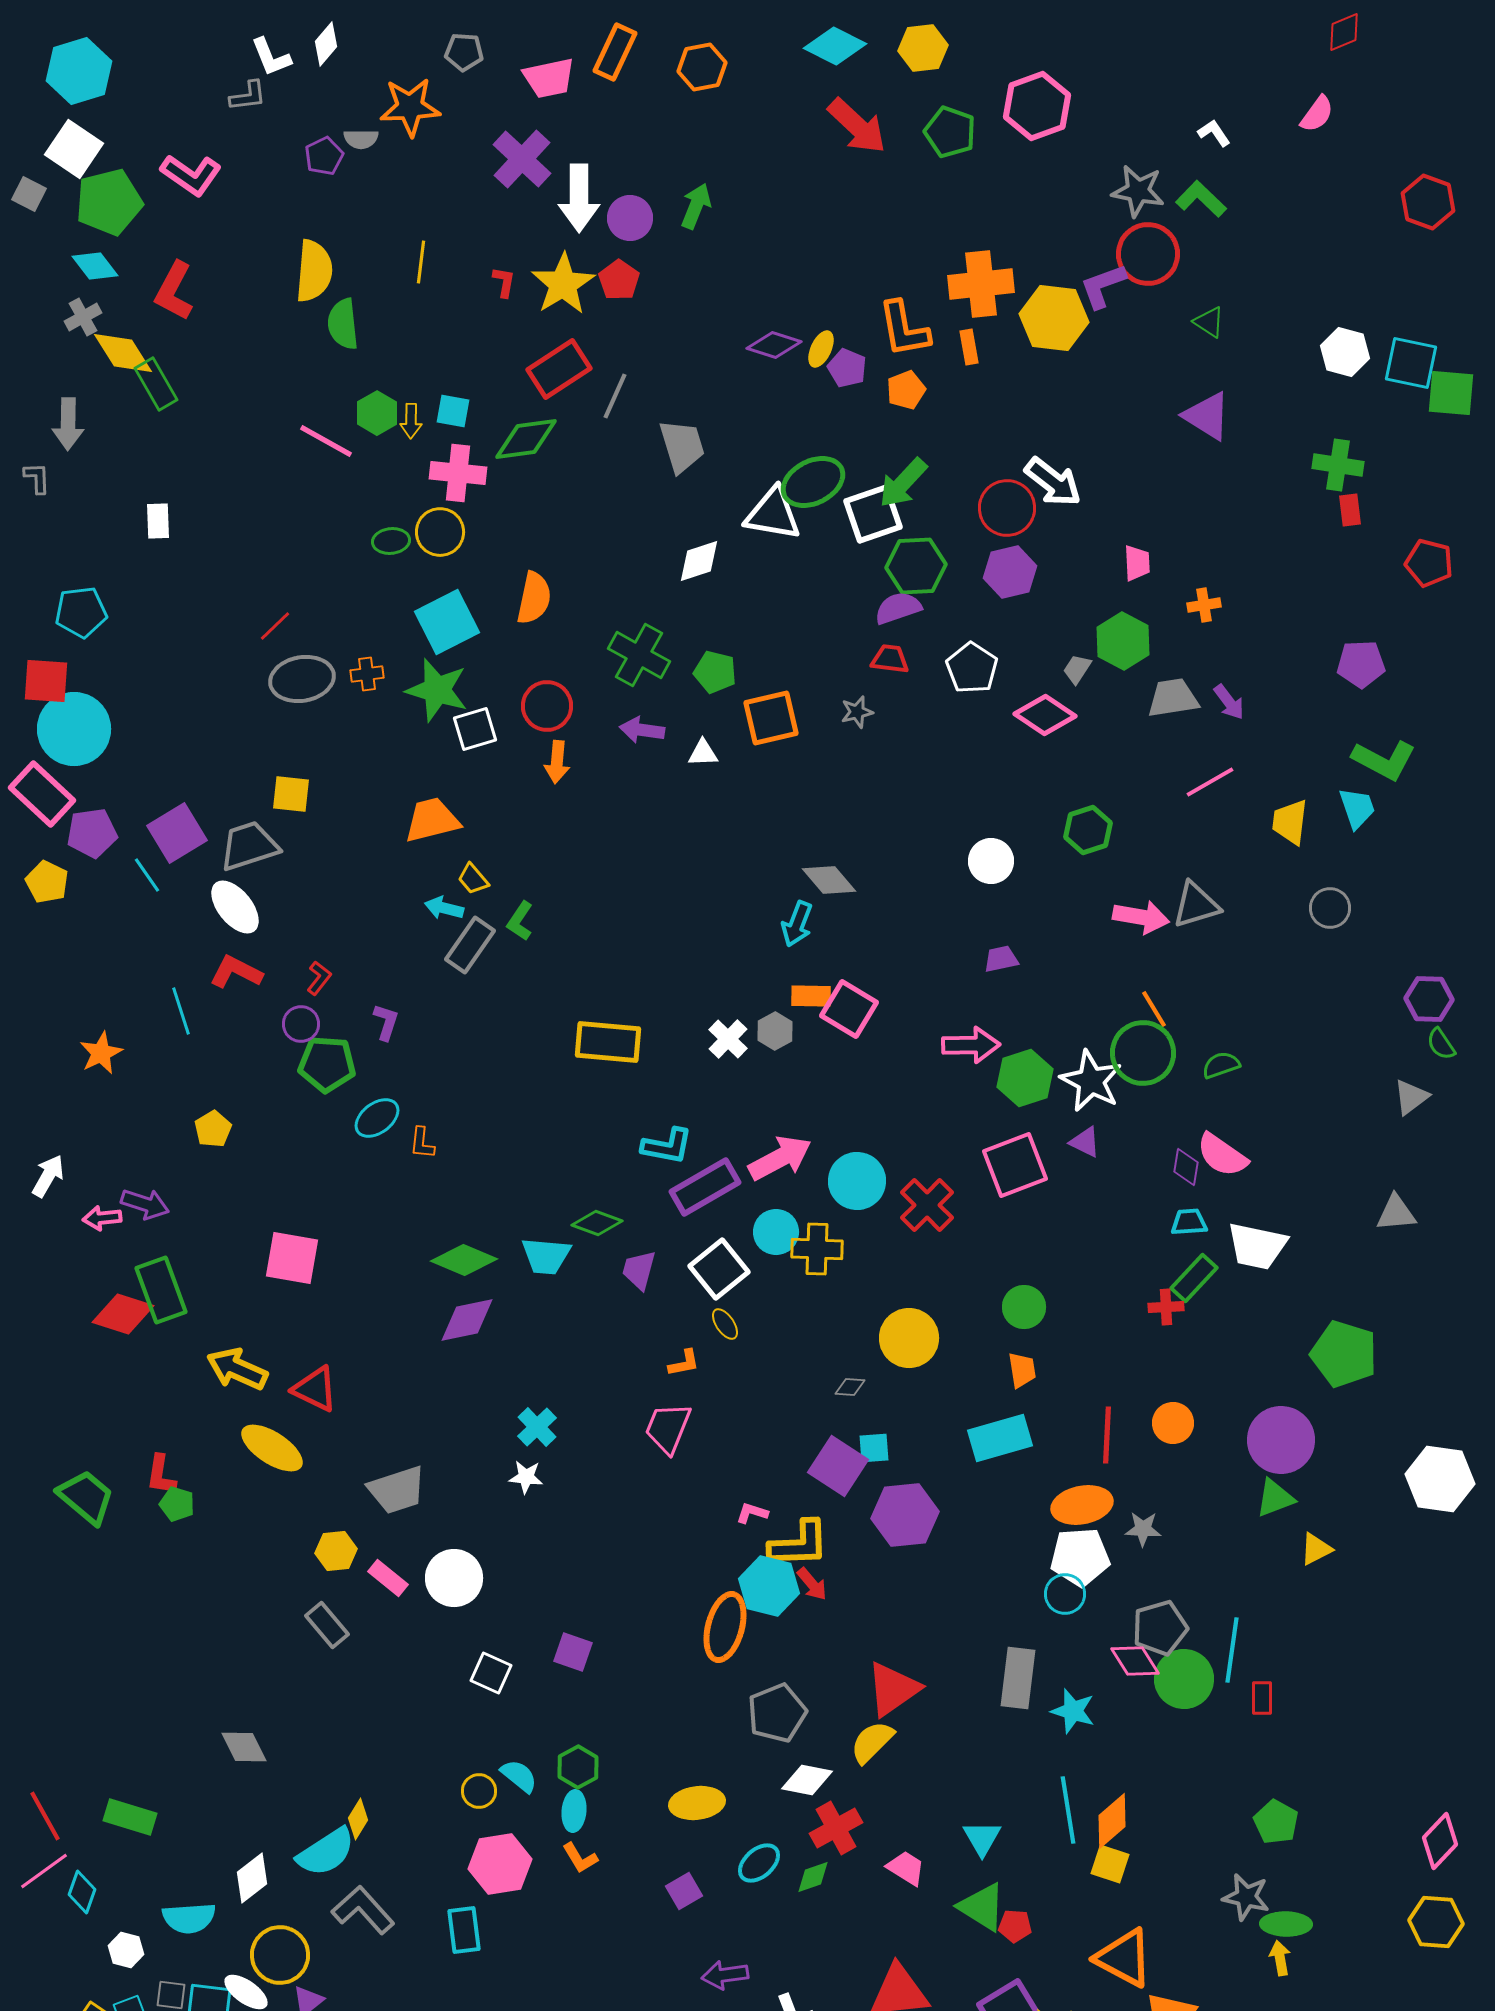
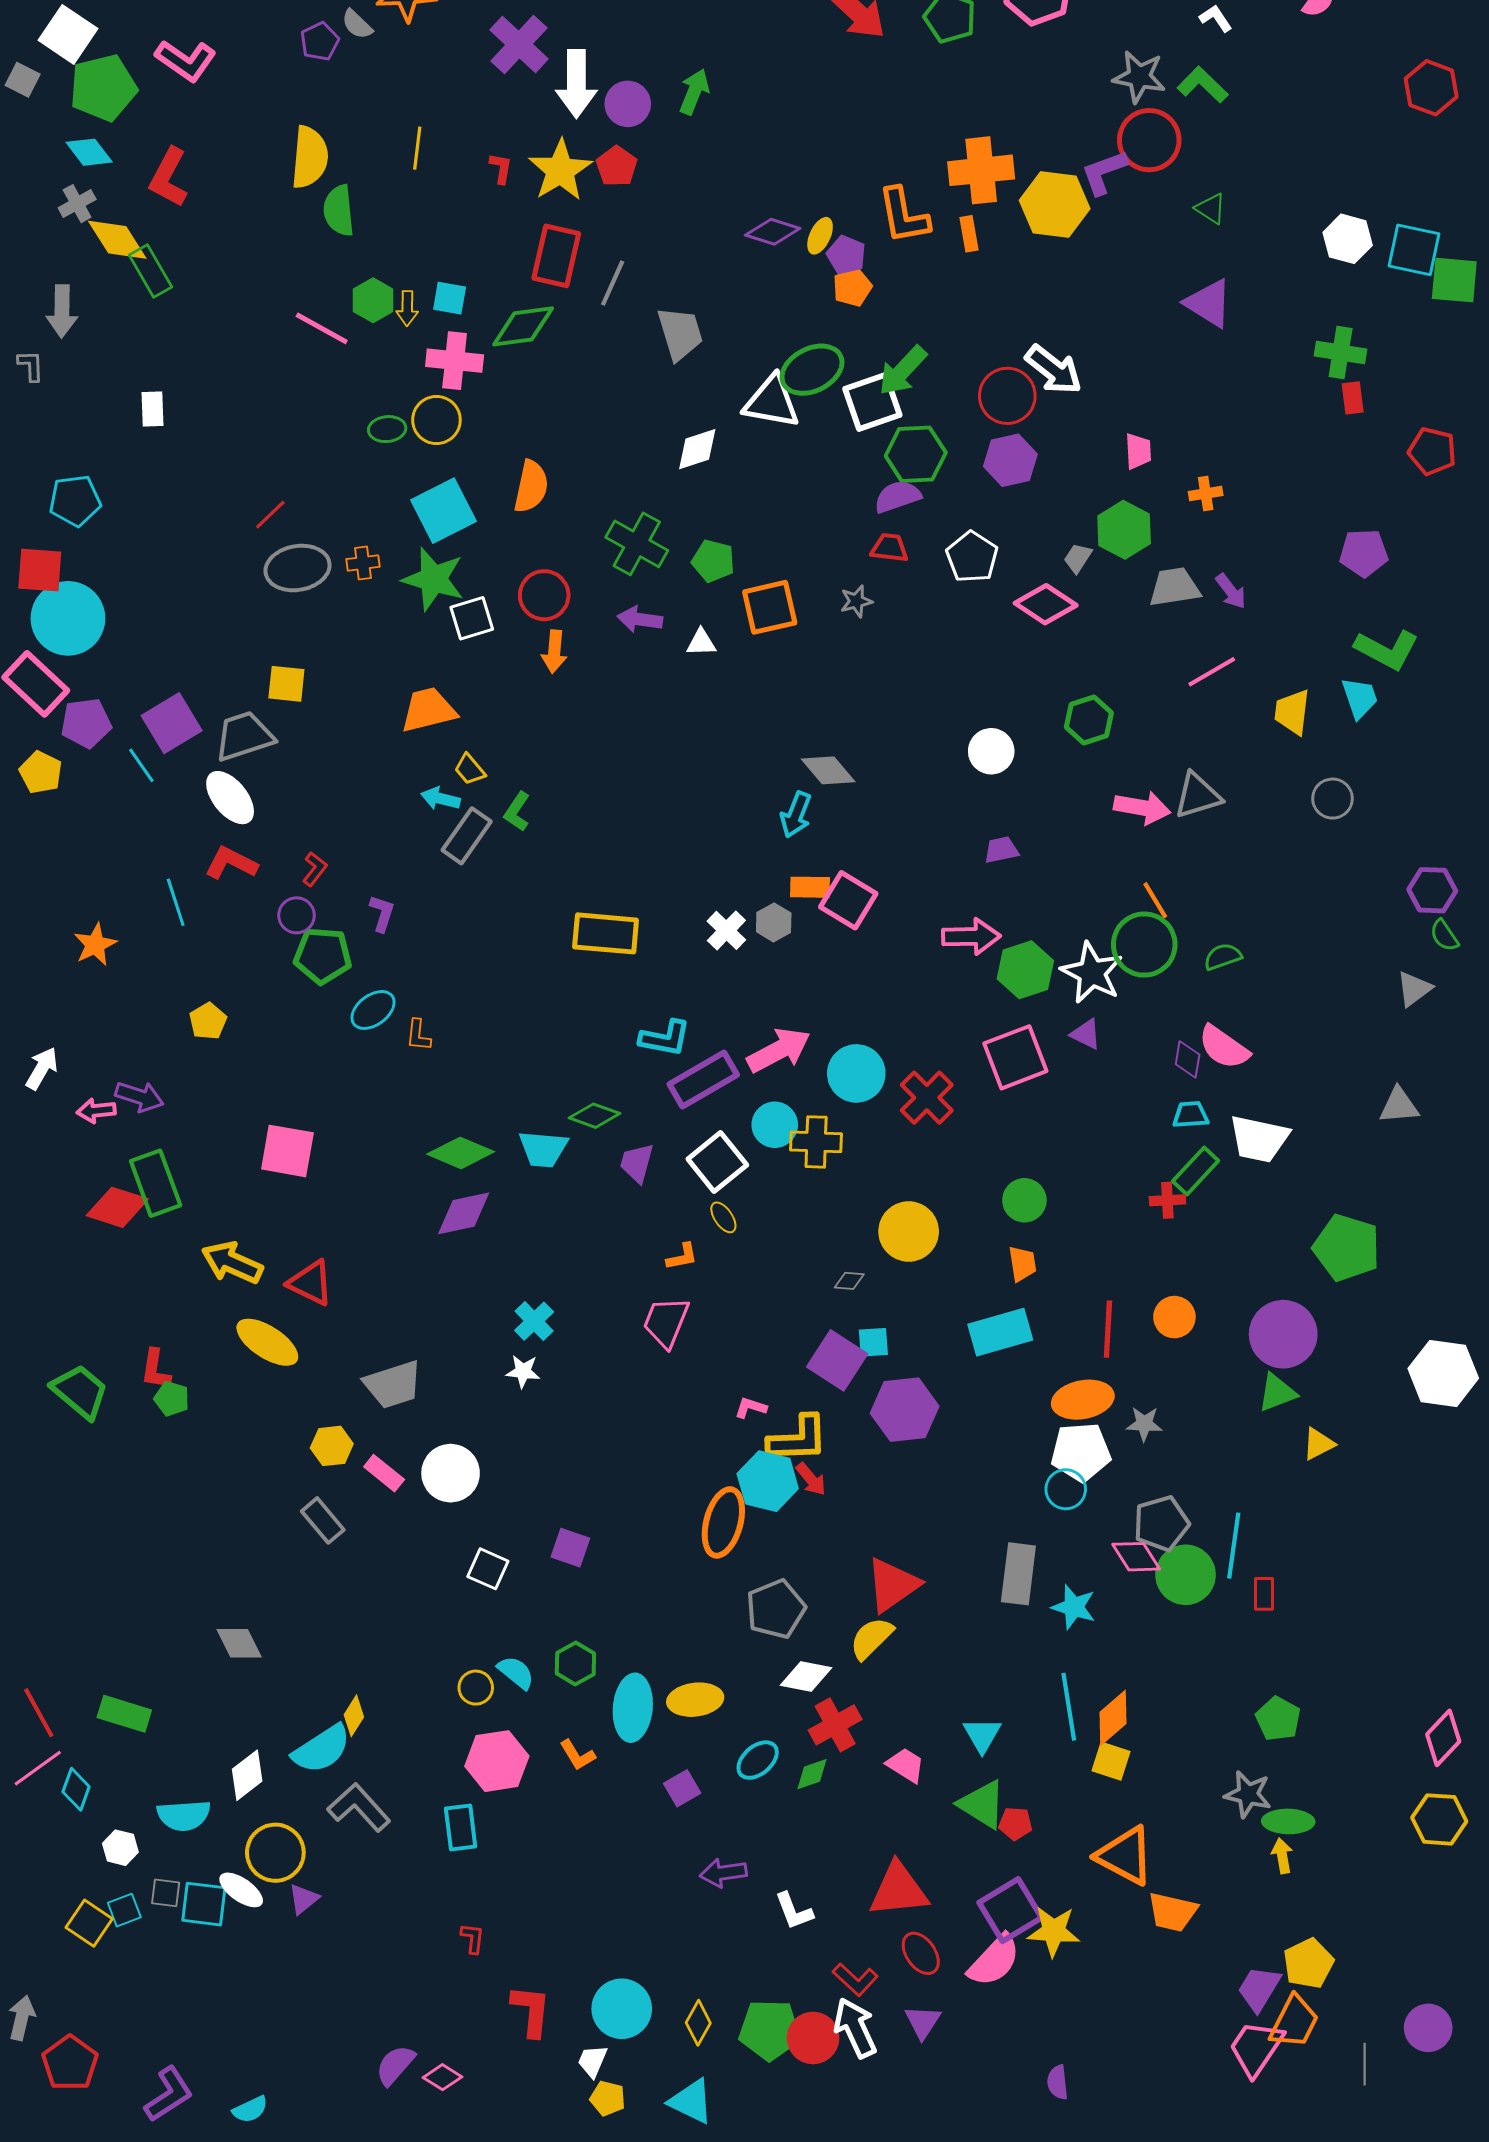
gray semicircle: (361, 139) -> (357, 24), turned 44
red rectangle: (559, 369) -> (556, 256), turned -44
orange pentagon: (906, 390) -> (852, 287), moved
cyan ellipse: (574, 1811) -> (633, 1708), moved, size x1.6

